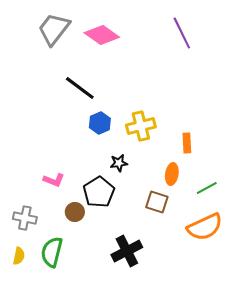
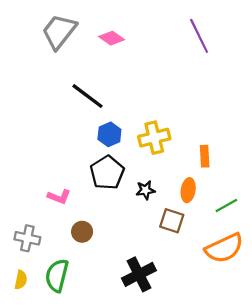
pink diamond: (102, 35) -> (112, 38), size x0.7
black star: (119, 163) -> (145, 190), moved
black pentagon: (99, 192) -> (107, 173), moved

